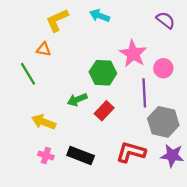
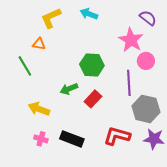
pink star: (133, 54) -> (131, 40), moved

